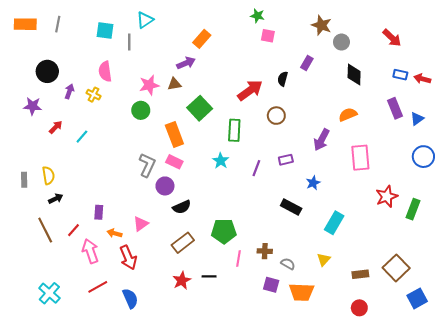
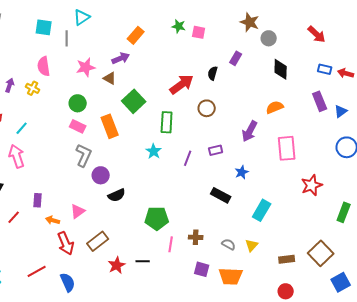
green star: (257, 16) -> (179, 26), moved
brown triangle: (174, 84) -> (110, 78), turned 40
pink star: (149, 85) -> (86, 67), moved
pink rectangle: (174, 162) -> (78, 126), moved
green rectangle: (413, 209) -> (344, 212), moved
brown rectangle: (183, 243) -> (98, 241), moved
pink arrow: (90, 251) -> (17, 156), moved
gray semicircle: (288, 264) -> (229, 244), moved

